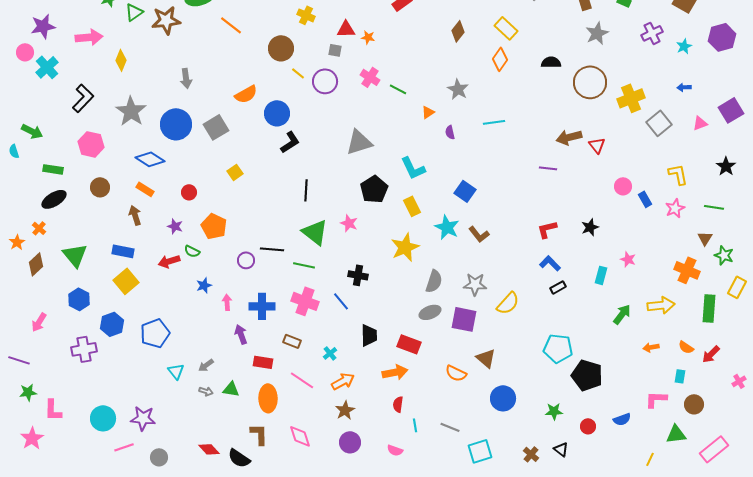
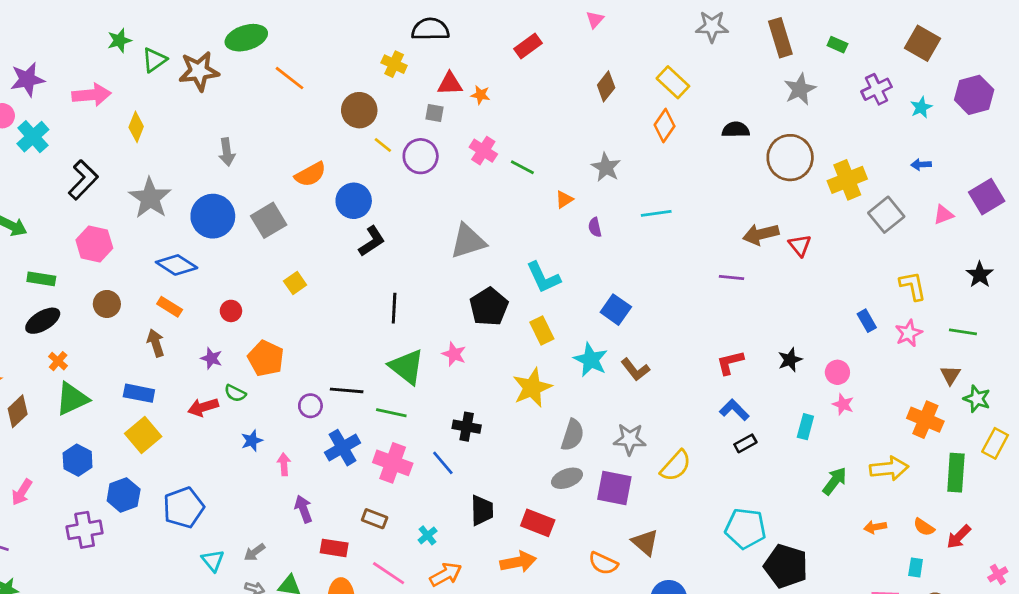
pink circle: (623, 186) -> (837, 372), moved
orange cross: (39, 228) -> (58, 361), moved
green triangle: (75, 255) -> (72, 399), turned 44
blue cross: (262, 306) -> (342, 448), moved, turned -30

